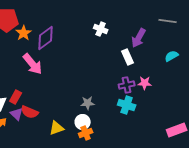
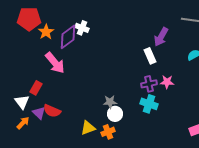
white cross: (101, 29) -> (82, 28), moved
red rectangle: (16, 97) -> (36, 88), moved
white circle: (83, 122) -> (115, 114), moved
yellow triangle: (57, 128) -> (88, 128), moved

